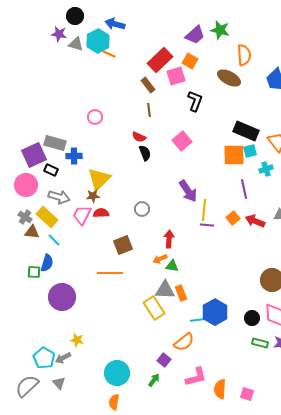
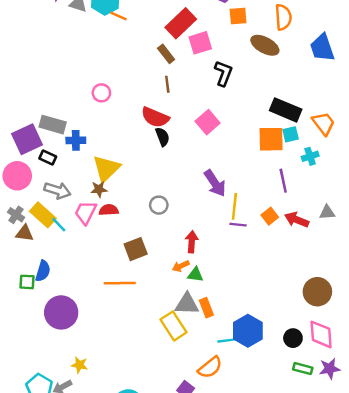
orange square: (190, 61) -> (238, 16), moved, turned -35
red semicircle: (139, 137) -> (155, 117), size x1.6
cyan line: (54, 240) -> (59, 225), moved

